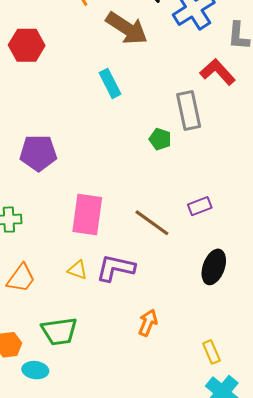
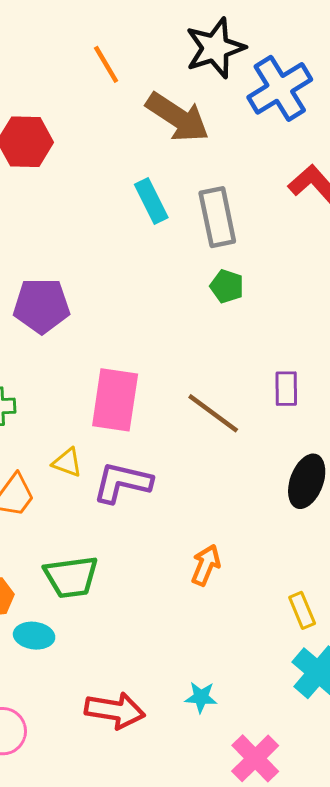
gray rectangle: (189, 110) -> (217, 217), moved
purple rectangle: (200, 206) -> (286, 389), turned -70
purple L-shape: (116, 268) -> (122, 483), moved
yellow triangle: (77, 270) -> (67, 462), moved

